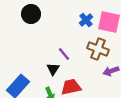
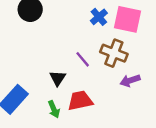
purple line: (64, 54) -> (83, 59), moved

